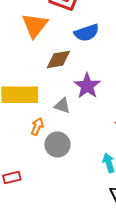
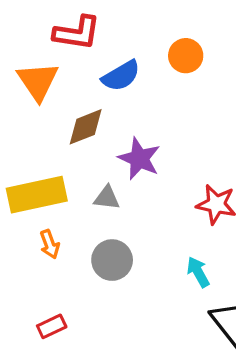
orange arrow: (37, 127) -> (50, 244), moved, turned 150

